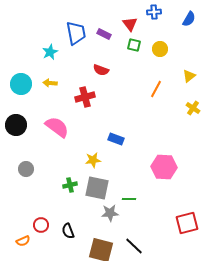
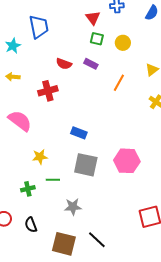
purple rectangle: (104, 34) -> (91, 64), moved
yellow star: (93, 160) -> (40, 157), moved
green cross: (70, 185) -> (28, 189), moved
gray square: (97, 188) -> (86, 165), moved
green line: (129, 199) -> (53, 180), moved

